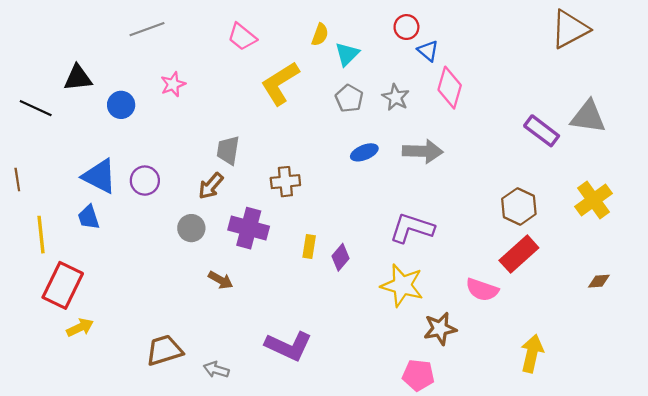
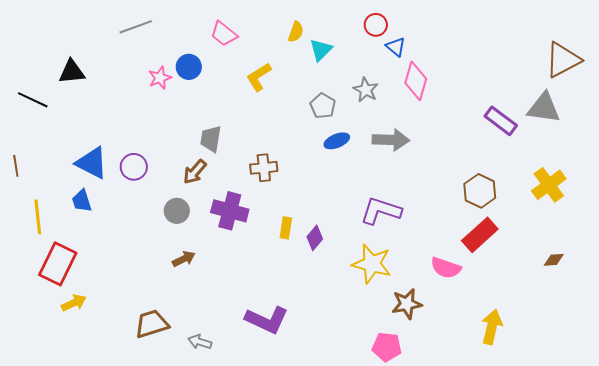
brown triangle: (570, 29) -> (563, 60), moved
yellow L-shape: (280, 83) -> (259, 77), size x0.7
gray pentagon: (349, 98) -> (323, 106), moved
blue circle: (121, 105) -> (189, 67), moved
brown arrow: (221, 280) -> (184, 259), moved, turned -55

